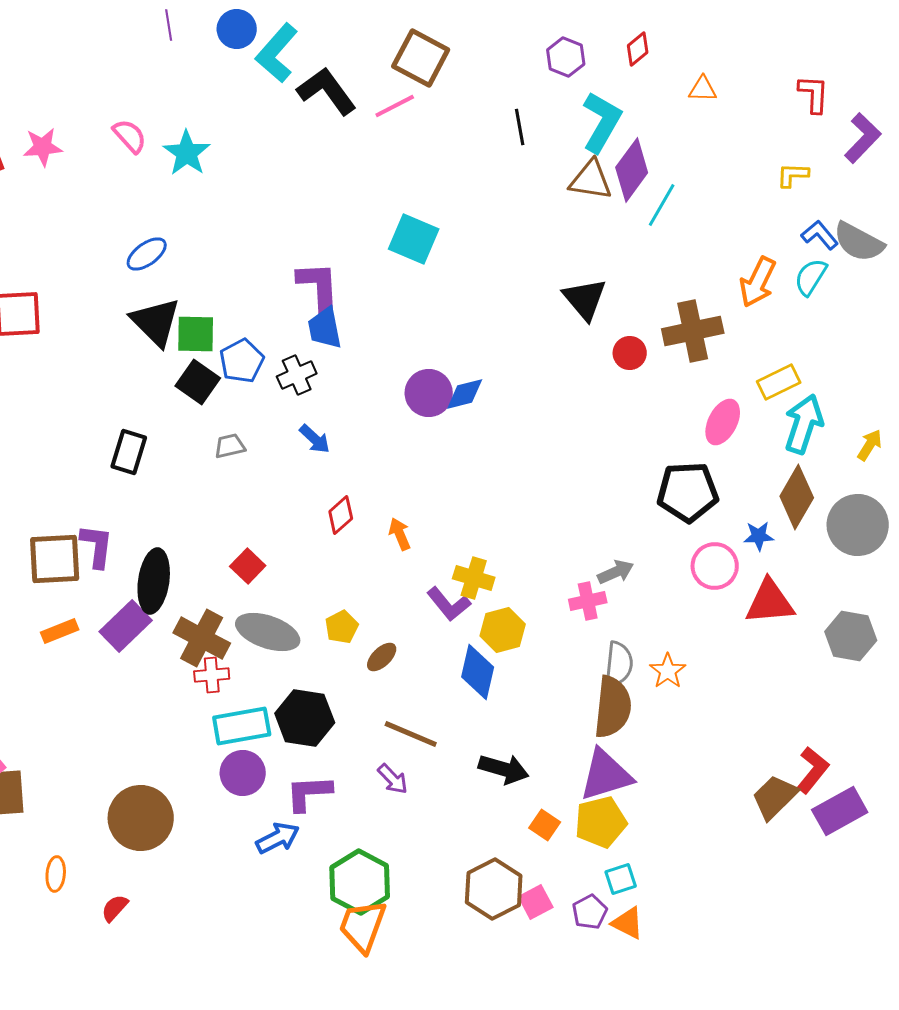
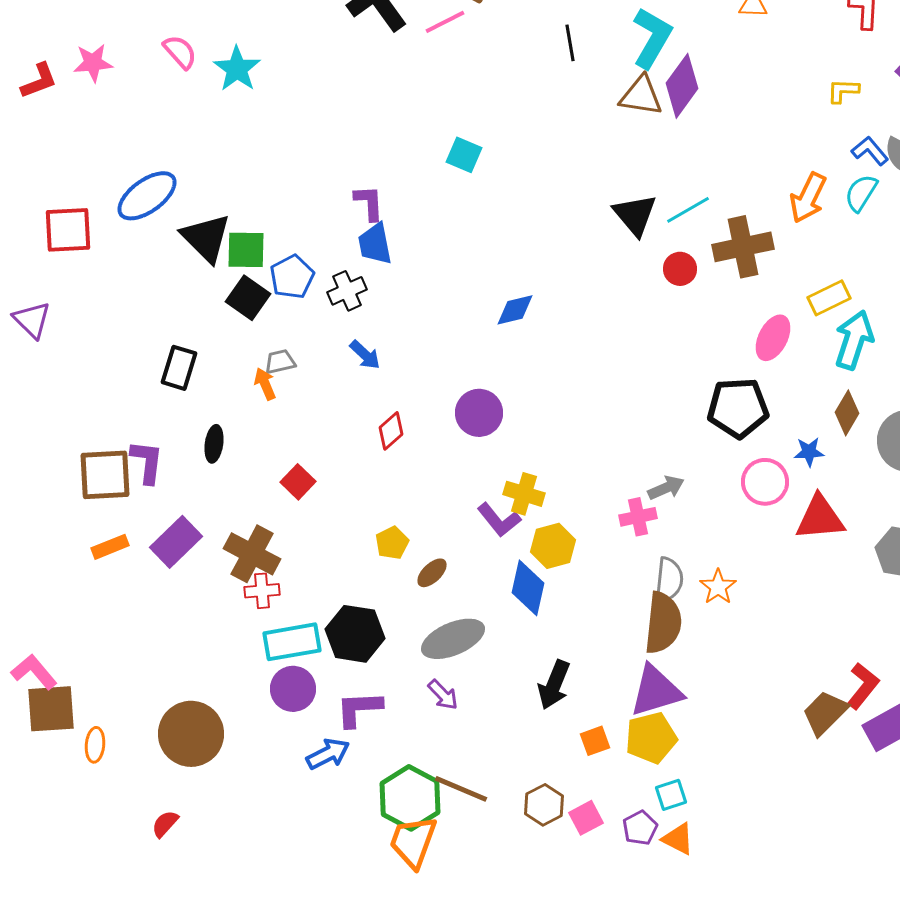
cyan line: (662, 205) -> (688, 210), moved, turned 30
cyan square: (414, 239) -> (464, 155), size x0.7
blue ellipse: (147, 254) -> (147, 196), moved, size x1.5
purple L-shape: (319, 287) -> (369, 203), size x0.7
purple circle: (429, 393) -> (479, 413), moved
brown diamond: (797, 497) -> (847, 413), size x0.7
orange arrow: (400, 534) -> (265, 384), moved
black ellipse: (154, 581) -> (214, 444), moved, size x0.6
gray ellipse: (268, 632) -> (453, 639), moved, turned -42
brown line: (411, 734) -> (461, 789), moved
black arrow: (504, 769) -> (554, 685), turned 96
orange square: (545, 825) -> (595, 741), turned 36
orange ellipse: (56, 874) -> (95, 745), moved
brown hexagon: (494, 889) -> (544, 805), size x0.7

